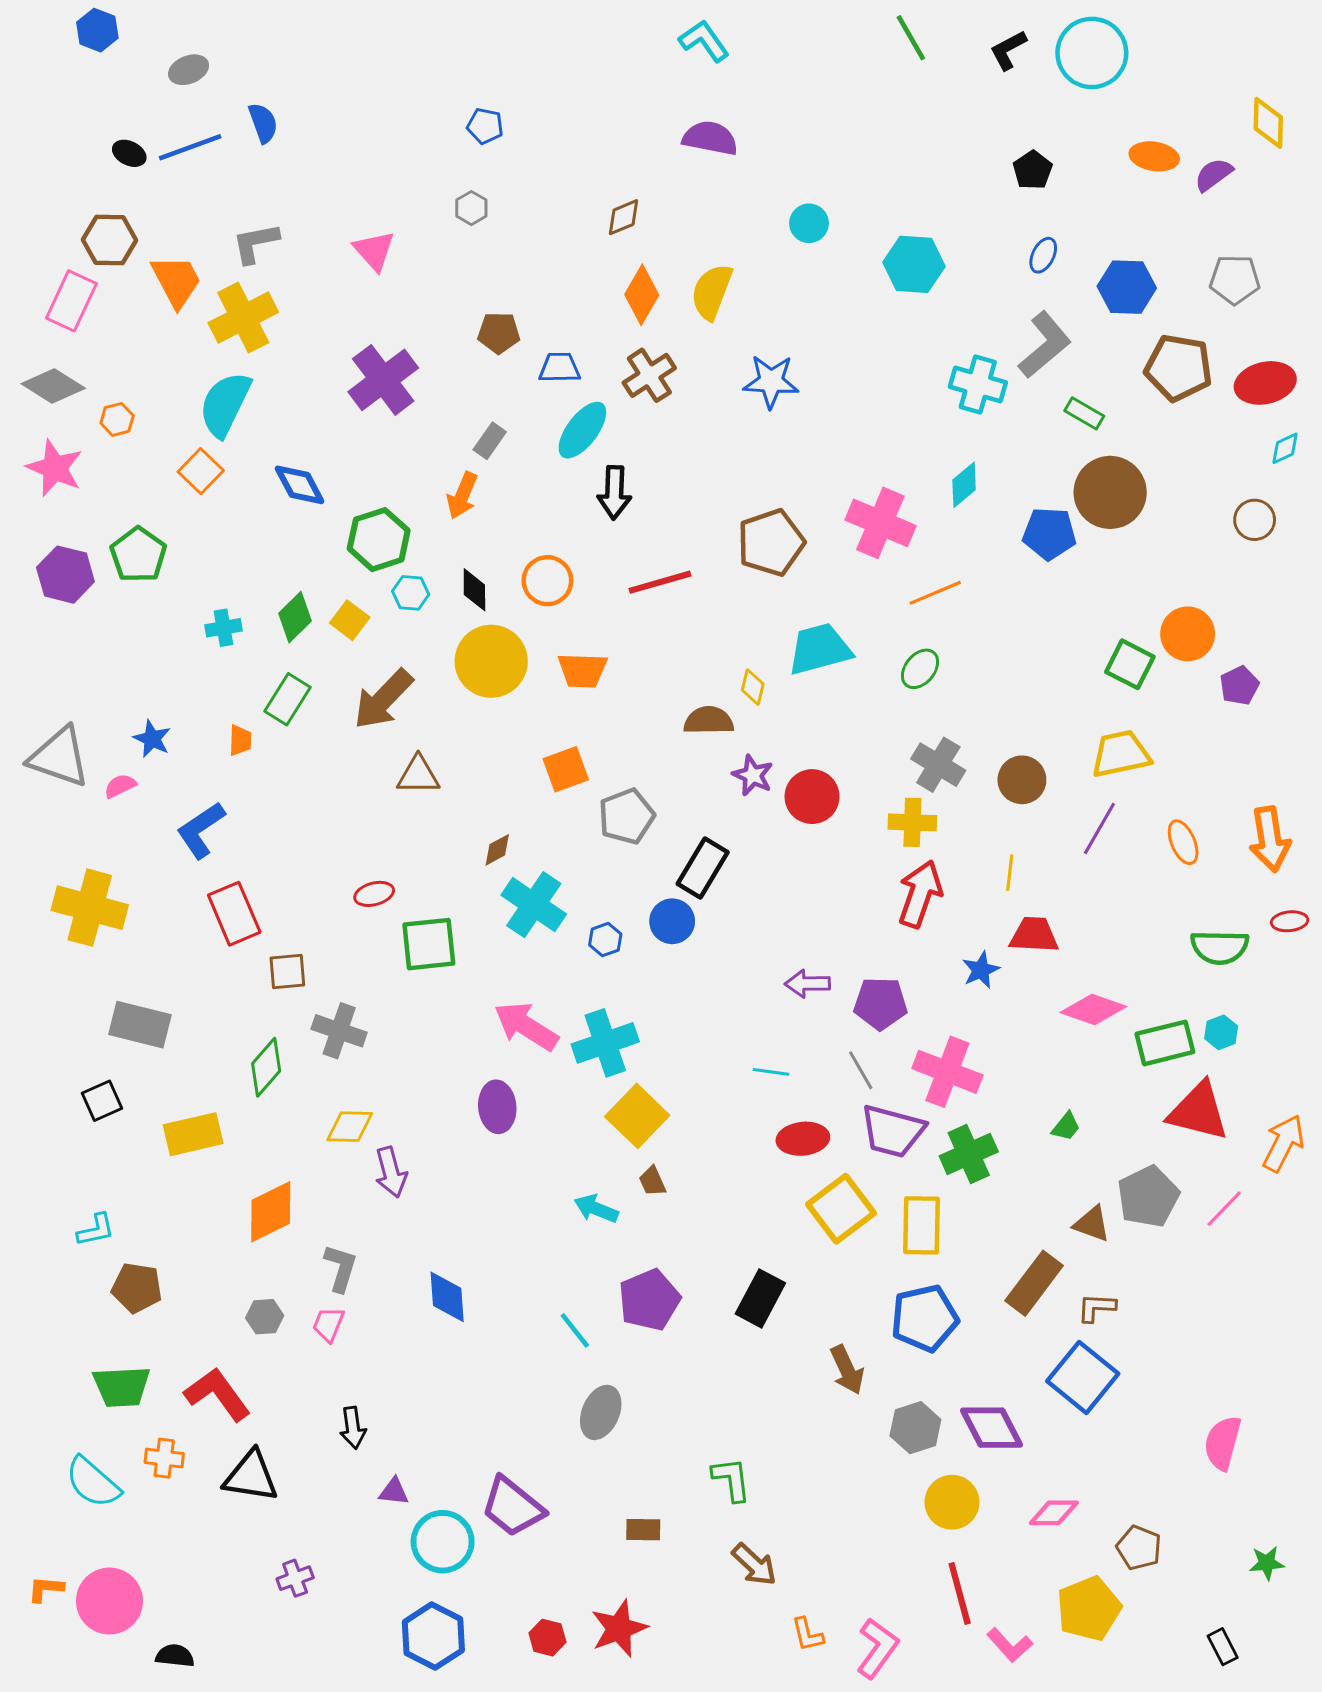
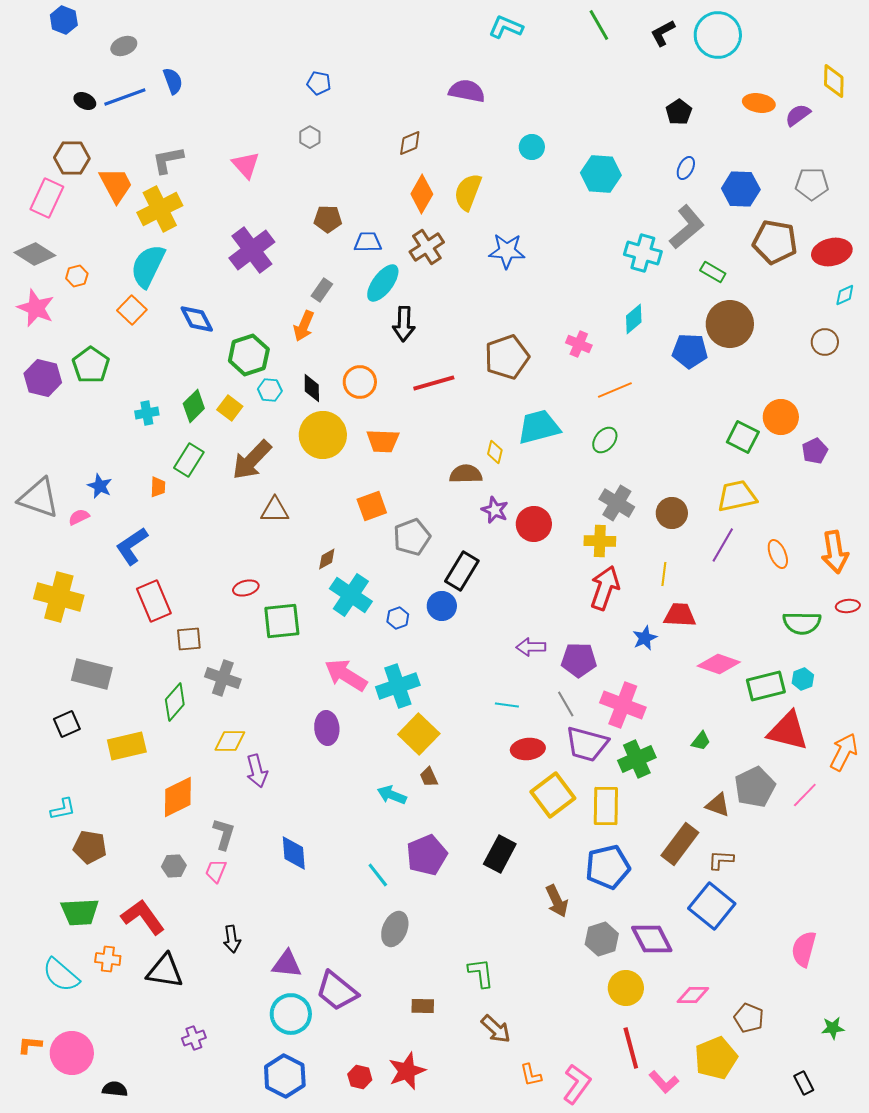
cyan L-shape: (704, 41) -> (506, 27), moved, turned -32
pink cross: (880, 523) -> (579, 344), size x0.6
purple triangle: (394, 1492) -> (287, 964), moved, size x1.5

